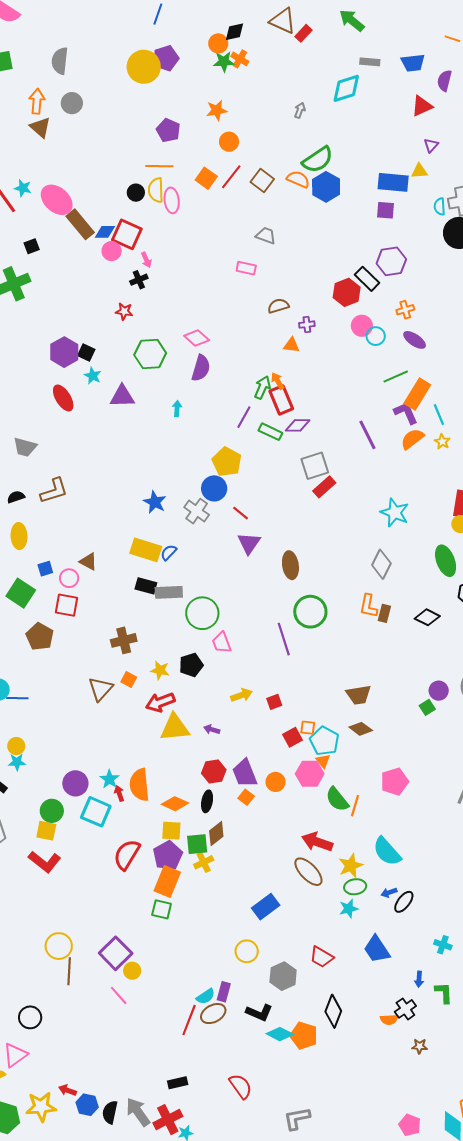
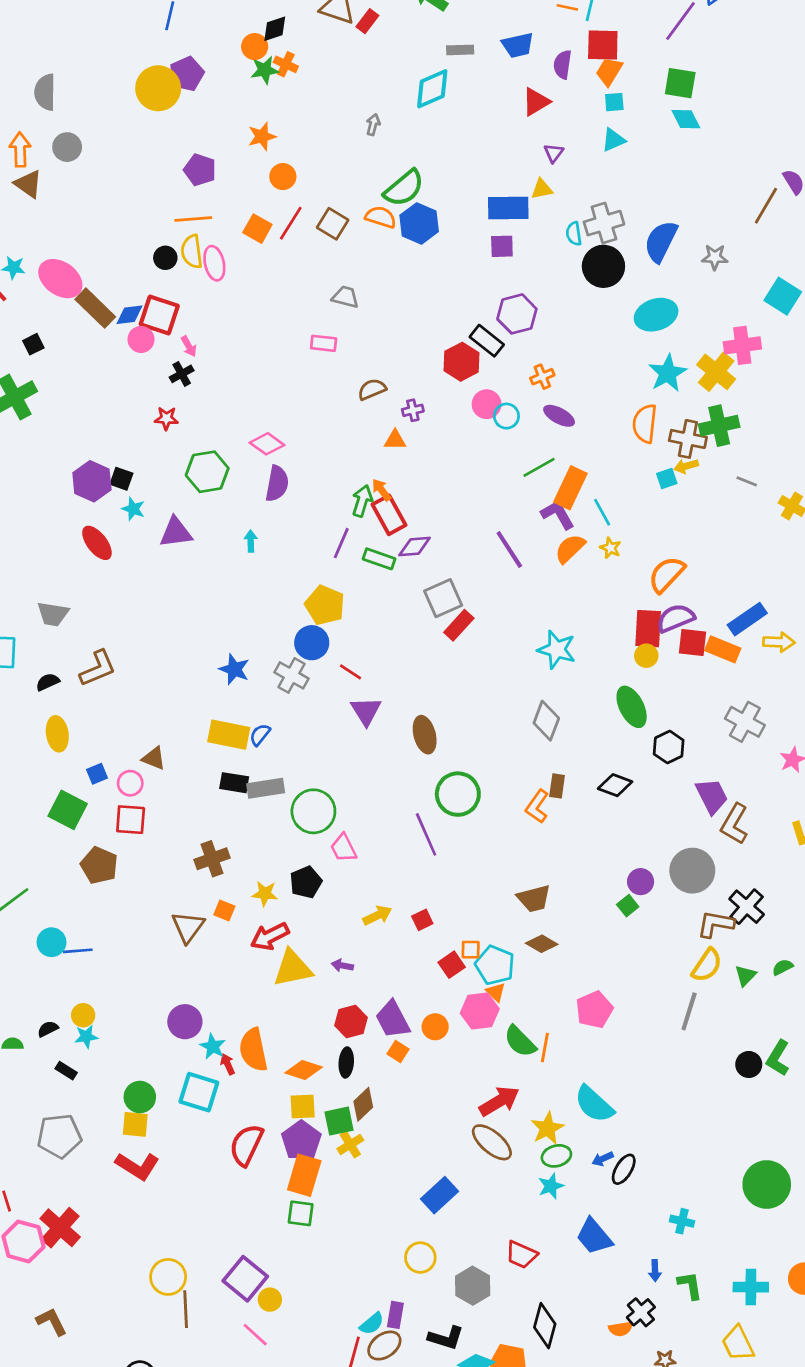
orange L-shape: (369, 606) -> (537, 806), moved, turned 30
purple circle: (75, 783) -> (185, 1022), moved
red arrow: (317, 842) -> (499, 1101), turned 136

